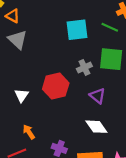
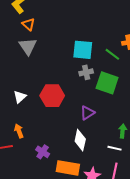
gray cross: (84, 67) -> (86, 72), moved
purple triangle: (97, 96) -> (87, 113), turned 35
white diamond: (96, 127) -> (80, 140), turned 35

